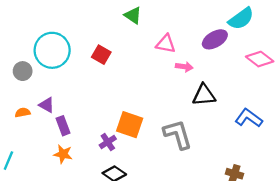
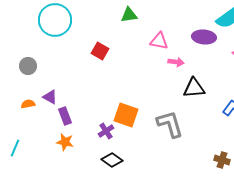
green triangle: (133, 15) -> (129, 15), turned -42
purple ellipse: (215, 39) -> (204, 37), turned 35
cyan circle: (52, 50) -> (55, 20), moved

